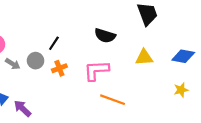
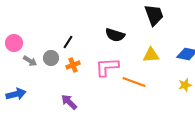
orange line: (113, 100) -> (134, 82), moved
purple arrow: (22, 108) -> (69, 102), moved

